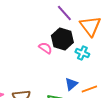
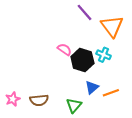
black hexagon: (62, 39) -> (82, 60), moved

